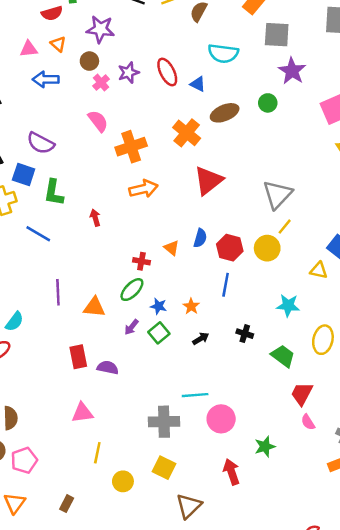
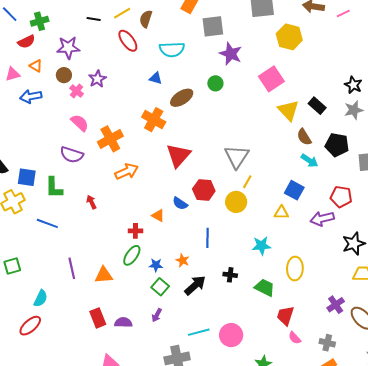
red ellipse: (167, 72) -> (128, 41), moved
purple semicircle: (41, 143) -> (72, 155), moved
blue semicircle: (200, 238) -> (180, 203), turned 119
red hexagon: (230, 248) -> (204, 190), moved
purple arrow: (131, 327) -> (157, 315), moved
black arrow: (201, 339) -> (195, 285), size x1.6
pink circle: (221, 419) -> (231, 335), moved

